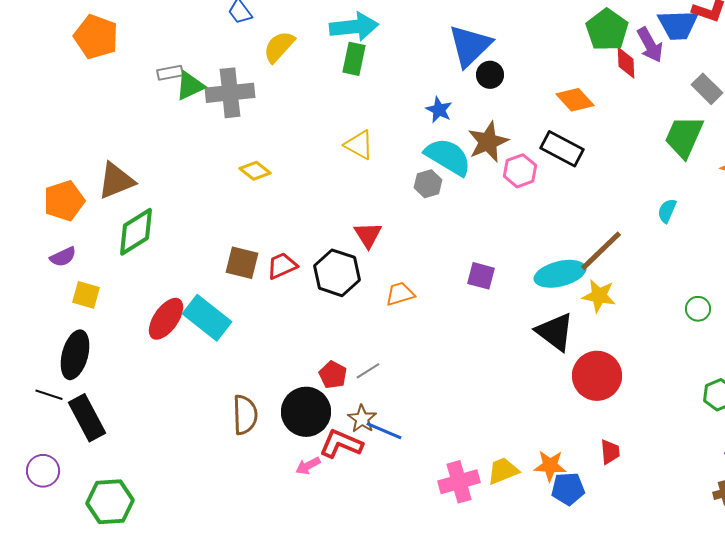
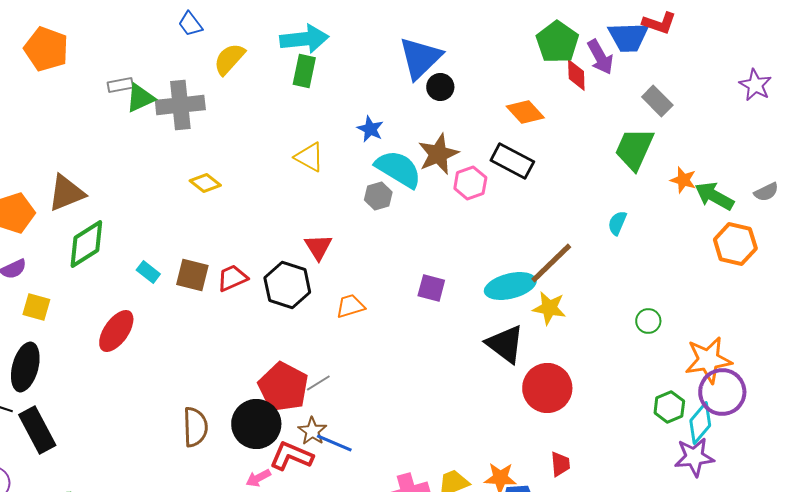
blue star: (439, 110) -> (370, 129), moved
cyan rectangle: (207, 318) -> (148, 272), moved, size x0.5
red pentagon: (333, 375) -> (283, 387), size x1.8

